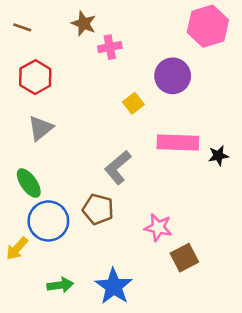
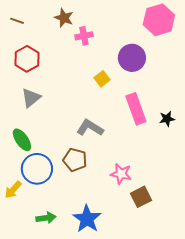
pink rectangle: (178, 143) -> (136, 109), turned 68
gray L-shape: (118, 167) -> (90, 128), turned 72

